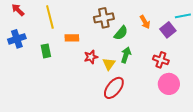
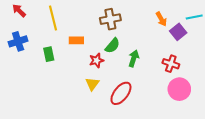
orange arrow: (145, 22) -> (161, 19), moved
green semicircle: (121, 33) -> (112, 46), moved
yellow triangle: (109, 64) -> (92, 84), moved

